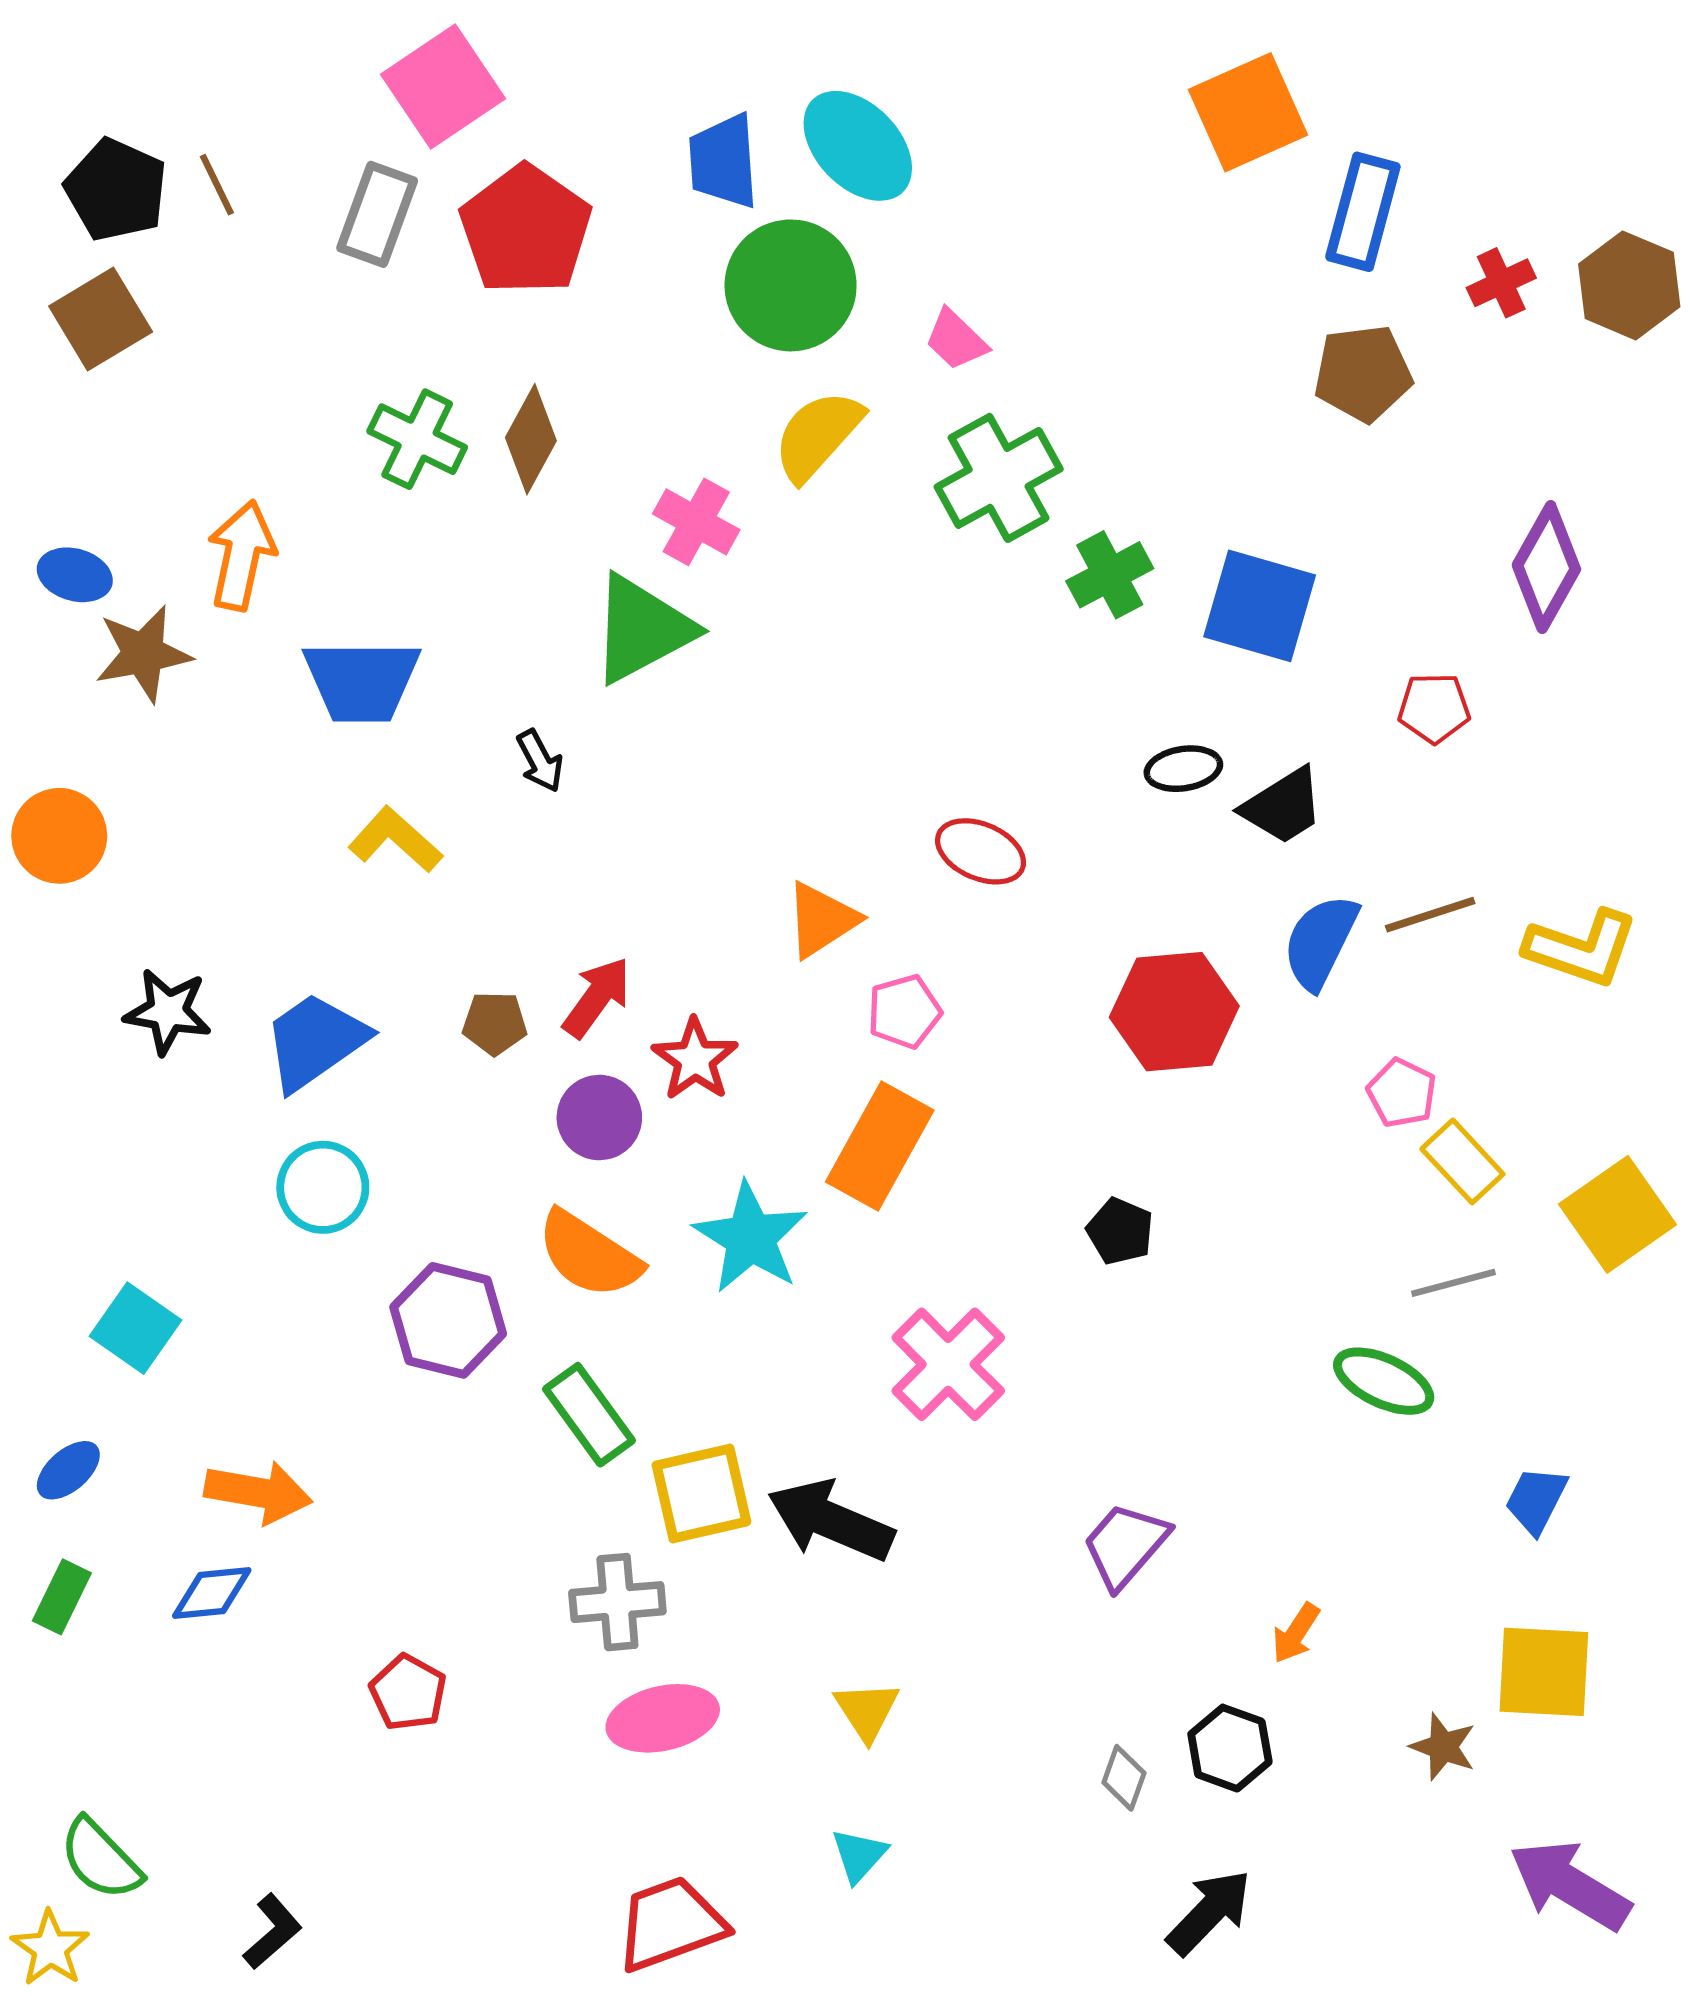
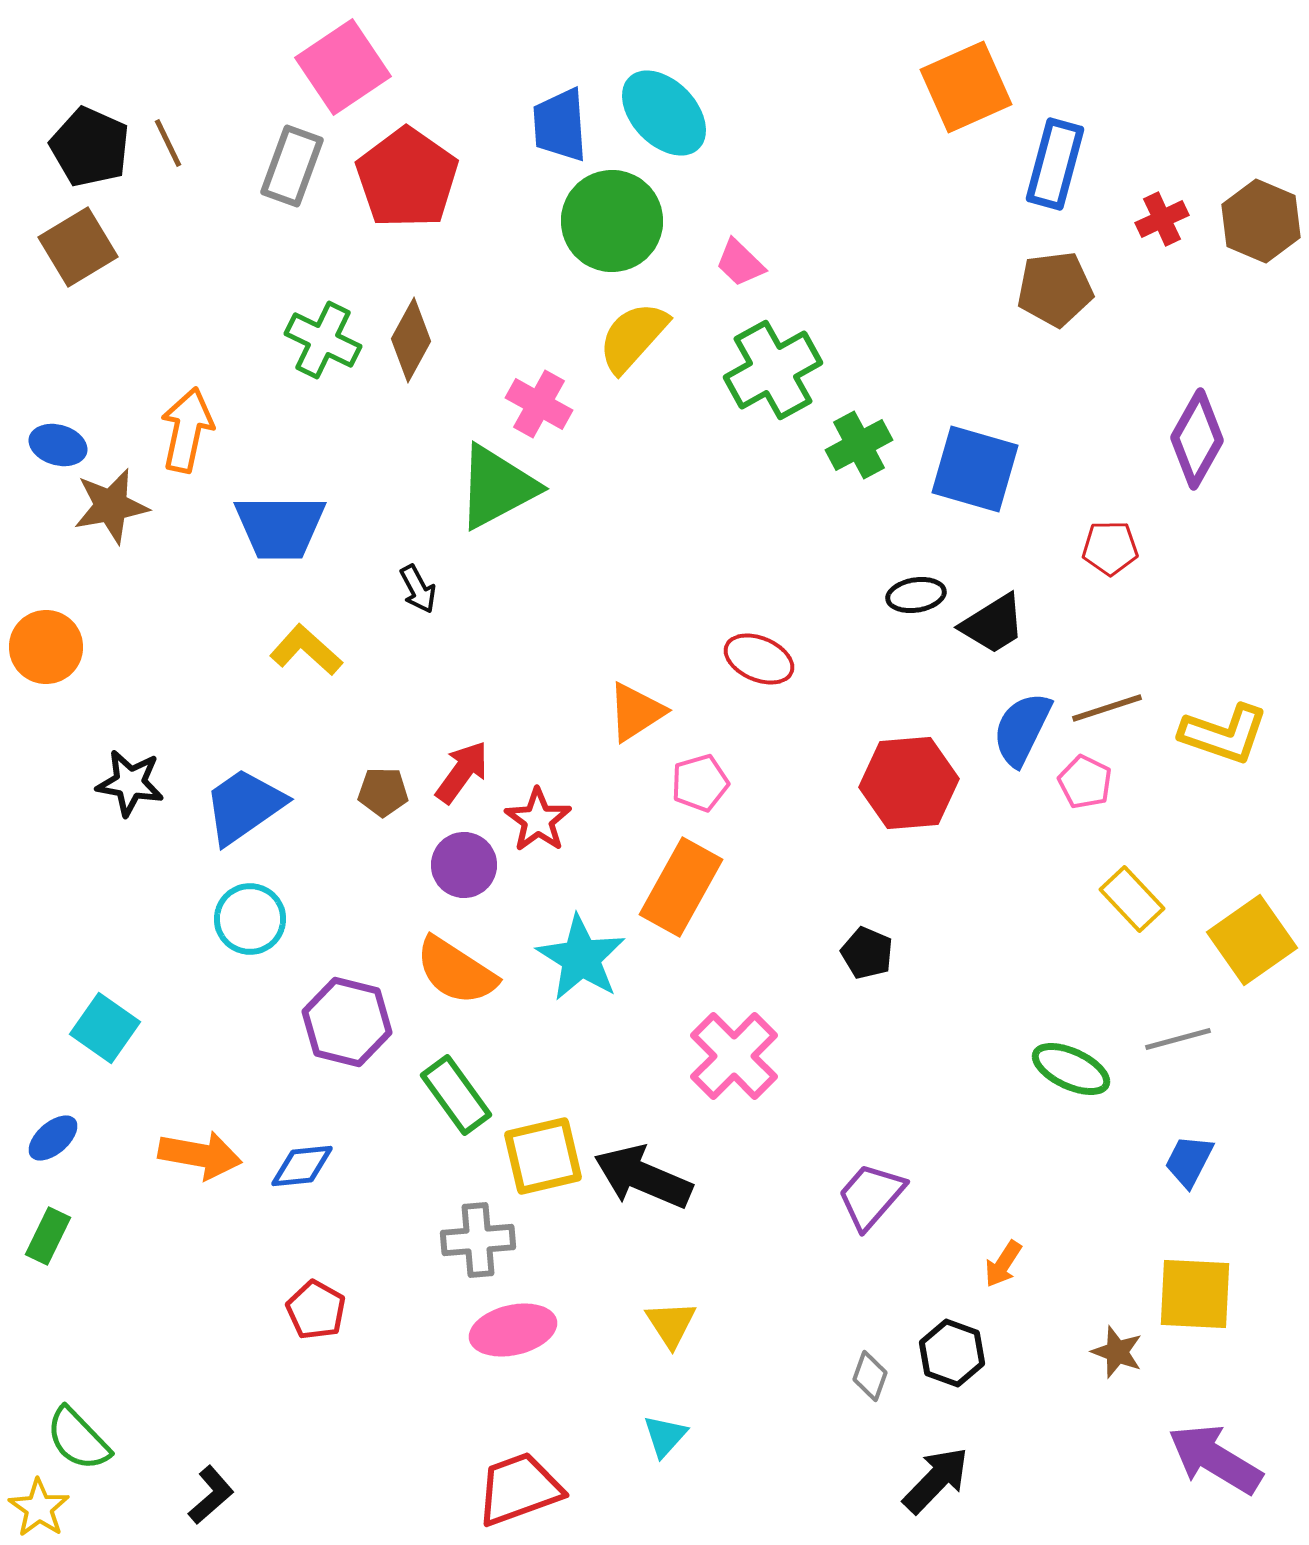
pink pentagon: (1402, 1093) -> (1085, 782), moved
gray line: (1453, 1283) -> (1178, 1039), moved
blue diamond: (212, 1593) -> (302, 1166), moved

